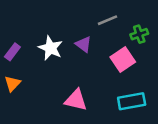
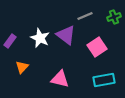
green cross: (139, 34) -> (114, 17), moved
purple triangle: (83, 44) -> (66, 35), size x1.5
orange triangle: (12, 84) -> (22, 67), moved

